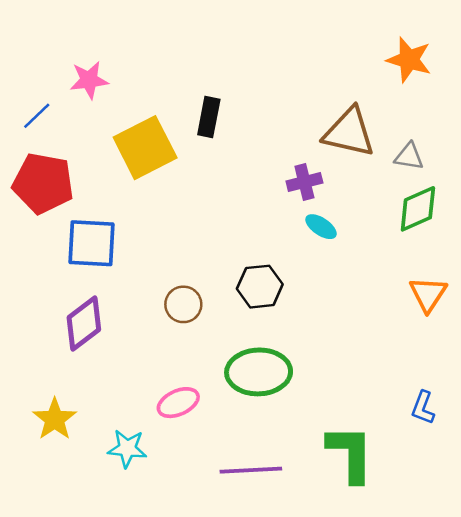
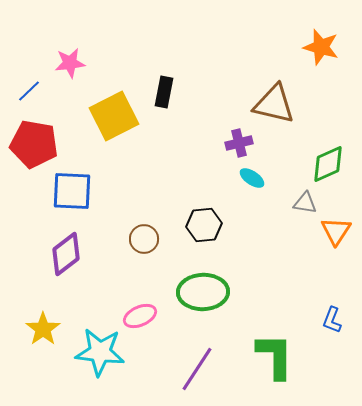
gray triangle: (409, 157) -> (305, 203), moved
cyan star: (127, 448) -> (100, 352), size x1.6
purple line: (251, 470) -> (197, 369), turned -54

